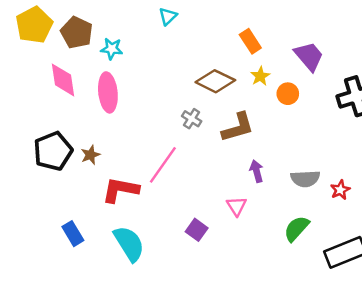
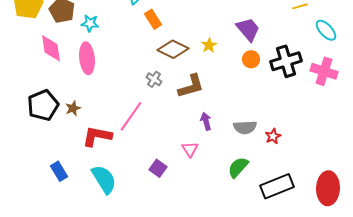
orange rectangle: (250, 41) -> (153, 19), moved
orange circle: (288, 94) -> (251, 59), moved

